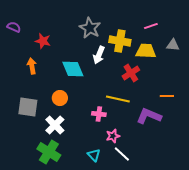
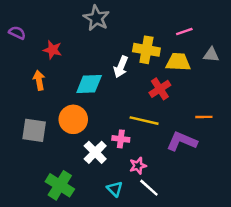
gray star: (90, 28) -> (96, 18), moved
cyan diamond: (73, 69) -> (89, 84), turned -70
orange circle: (60, 98) -> (73, 119), size x1.5
white cross: (55, 125) -> (95, 152), moved

